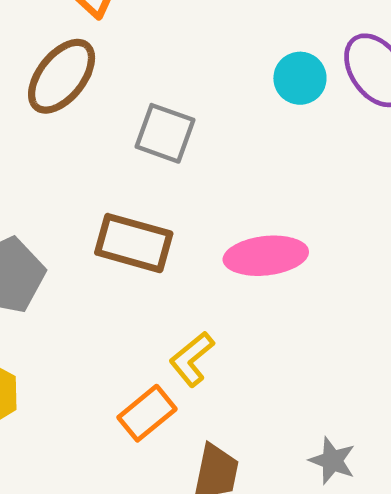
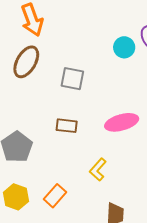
brown rectangle: (134, 243) -> (67, 126), size x0.7
orange rectangle: (147, 413) -> (55, 196), moved

